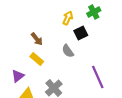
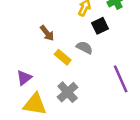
gray semicircle: (68, 51) -> (84, 48), turned 152
yellow rectangle: (37, 59) -> (63, 57), moved

